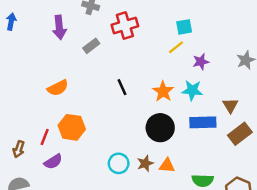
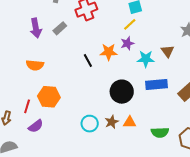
purple arrow: (59, 27) -> (36, 28), moved
purple star: (201, 62) -> (127, 43), moved
orange semicircle: (58, 88) -> (35, 65), turned 36
orange star: (163, 91) -> (109, 52), moved, turned -30
brown triangle: (230, 105) -> (168, 51), moved

